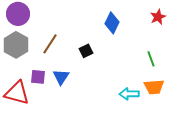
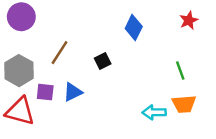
gray hexagon: (16, 45) -> (19, 71), moved
blue triangle: (61, 77) -> (73, 92), turned 30

